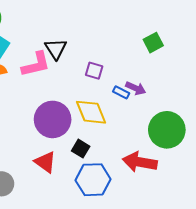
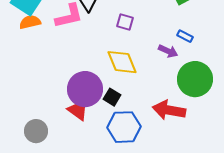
purple arrow: (136, 88) -> (168, 51), moved
blue rectangle: (121, 92) -> (185, 36), moved
purple circle: (53, 119) -> (85, 89), moved

